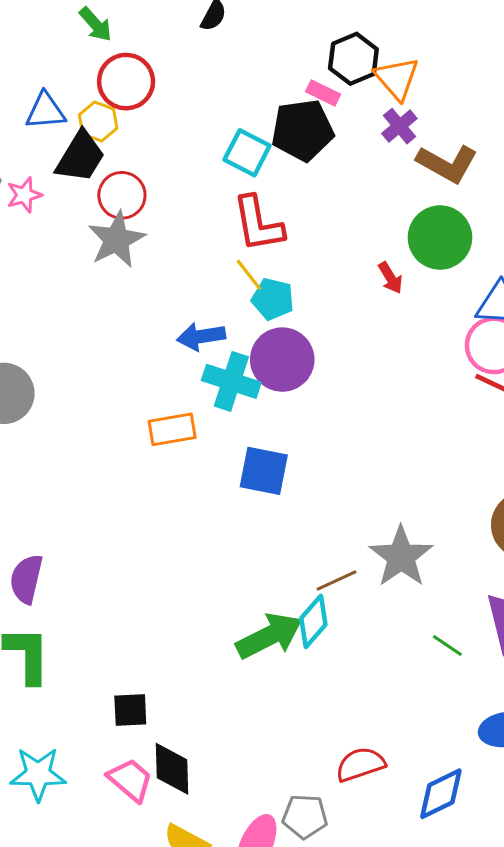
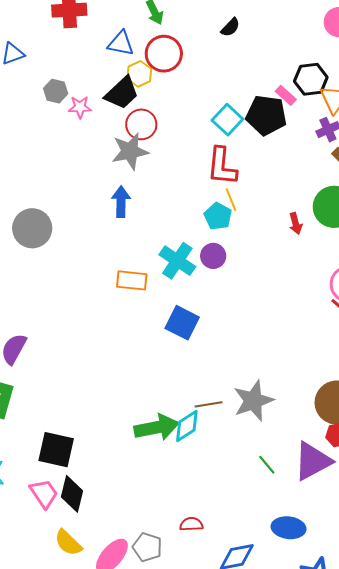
blue triangle: (45, 111) -> (121, 43), moved
yellow line: (249, 275) -> (231, 200), moved
blue arrow: (201, 336) -> (121, 202), moved, turned 84
purple circle: (282, 360) -> (213, 256), size x0.6
black square: (130, 710) -> (56, 450), size x1.5
red semicircle: (360, 764) -> (191, 524), size x0.7

